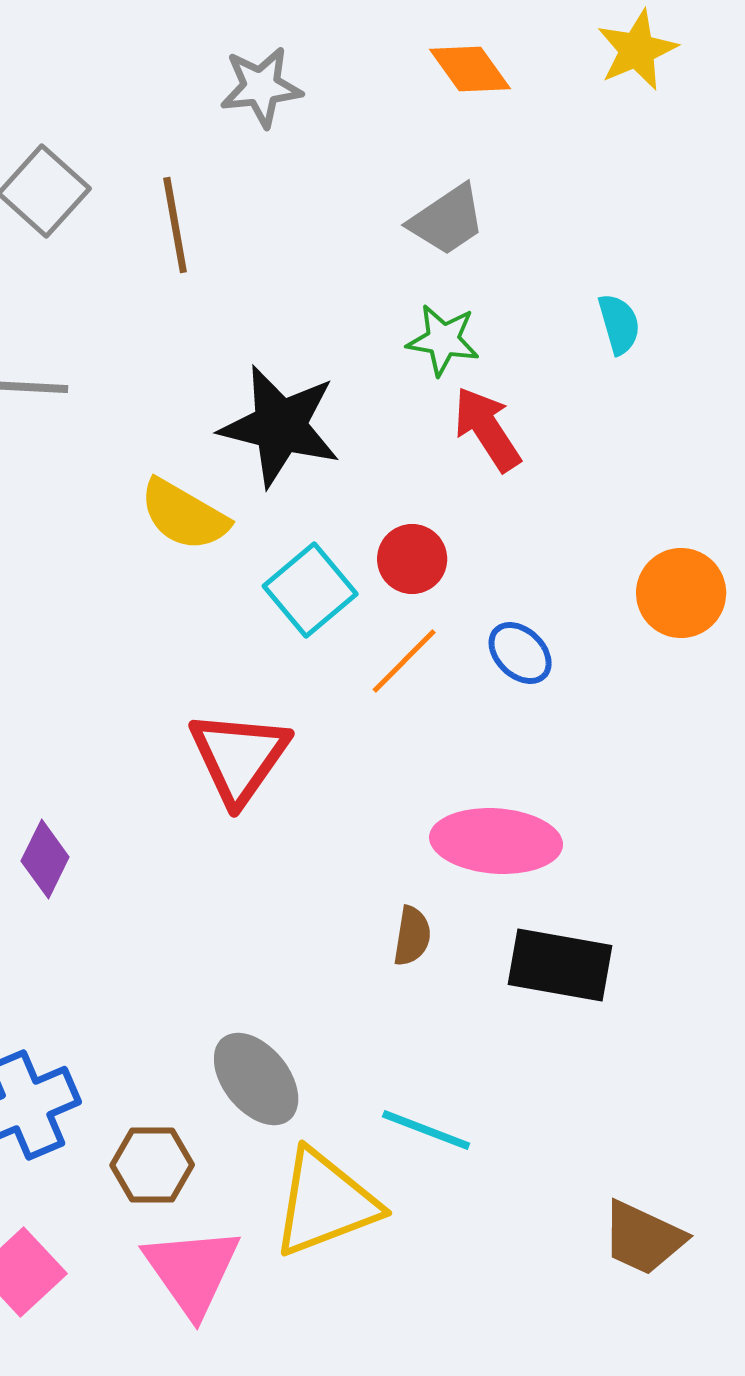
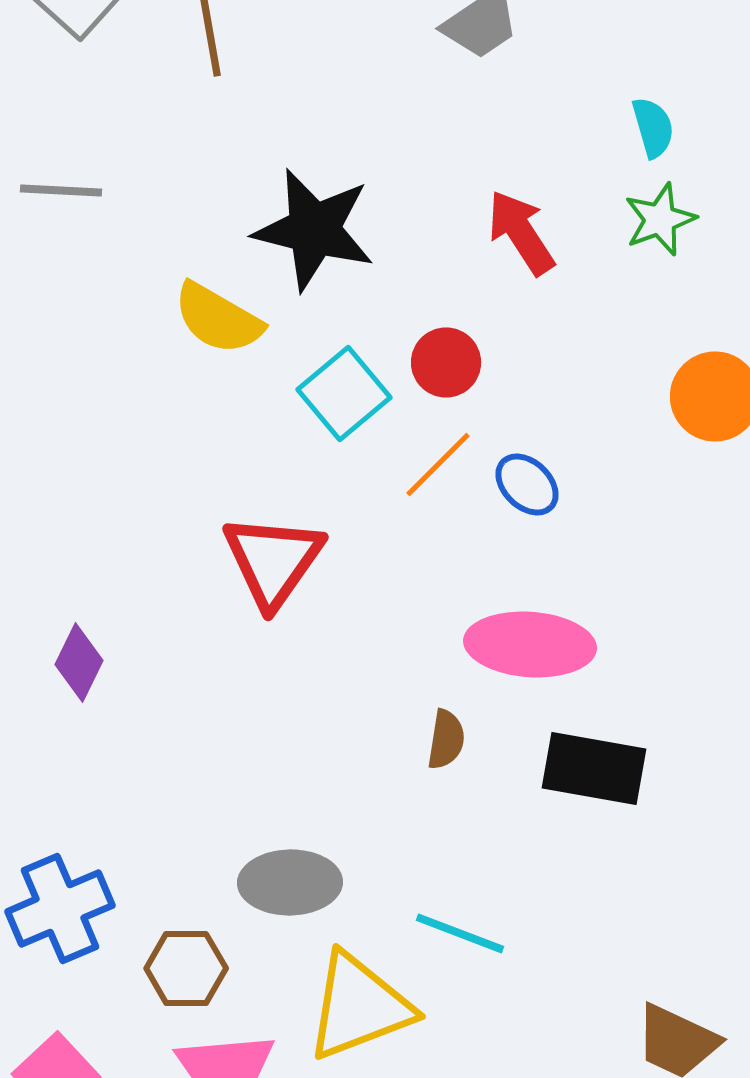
green star: (443, 340) -> (660, 219), moved, turned -30
blue ellipse: (520, 653) -> (527, 484), moved
gray ellipse: (256, 1079) -> (290, 882), turned -52

